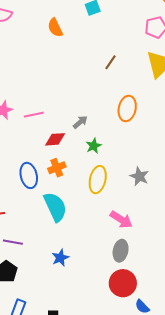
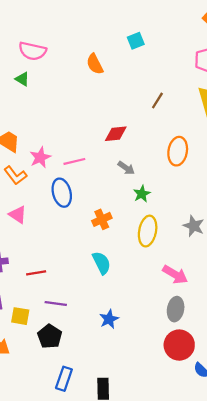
gray arrow: (80, 122) -> (126, 168), turned 77
red diamond: (55, 139) -> (116, 134), moved
blue ellipse: (29, 175) -> (62, 193), moved
cyan semicircle: (55, 207) -> (102, 263), size x0.7

